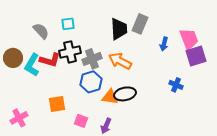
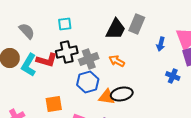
black trapezoid: (119, 29) -> (116, 29), turned 30
gray semicircle: (41, 31) -> (27, 31), moved
orange arrow: (120, 61) -> (117, 61), size x0.7
blue cross: (176, 85) -> (173, 76), moved

